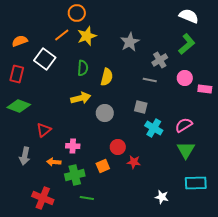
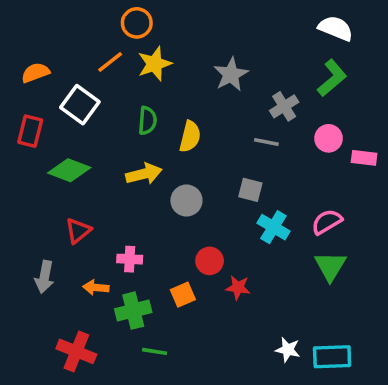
green diamond: (19, 106) -> (69, 170), moved
cyan rectangle: (196, 183) -> (332, 357), moved

